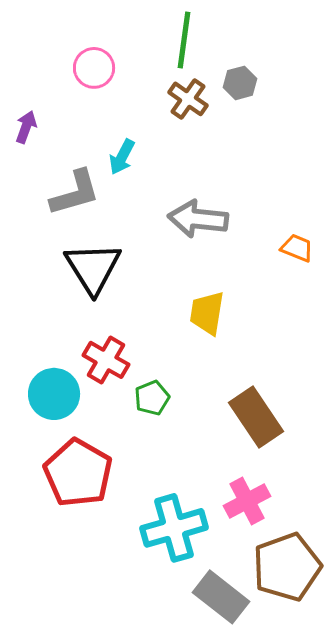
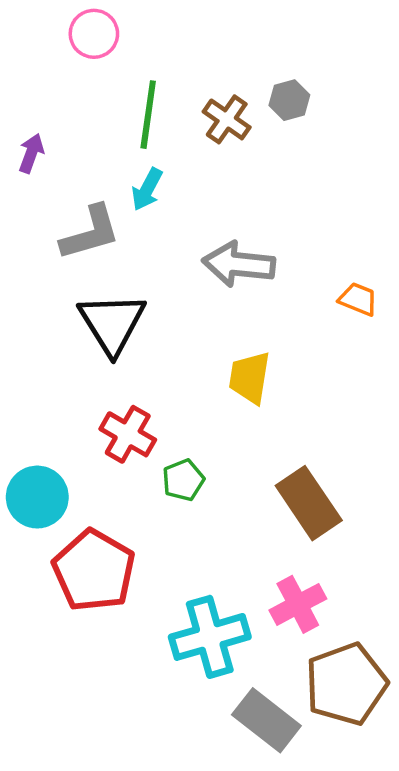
green line: (184, 40) -> (148, 115), moved
pink circle: (94, 68) -> (94, 34), moved
cyan circle: (54, 394) -> (37, 497), moved

